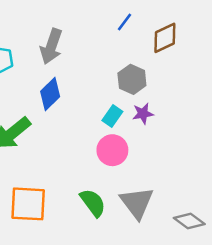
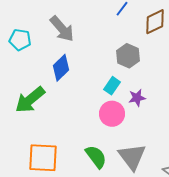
gray arrow: (51, 46) -> (62, 29), turned -60
purple star: (143, 114) -> (137, 98), moved

